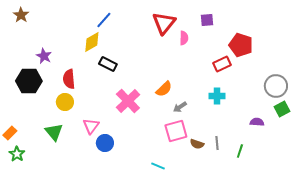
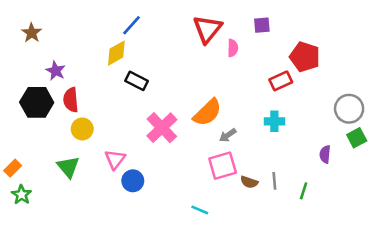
brown star: (21, 15) -> (32, 33), moved
red semicircle: (69, 79) -> (71, 100), moved
orange semicircle: (164, 89) -> (207, 112), size x1.4
purple semicircle: (257, 122) -> (325, 154), turned -88

